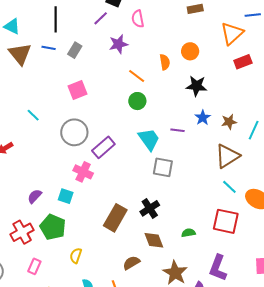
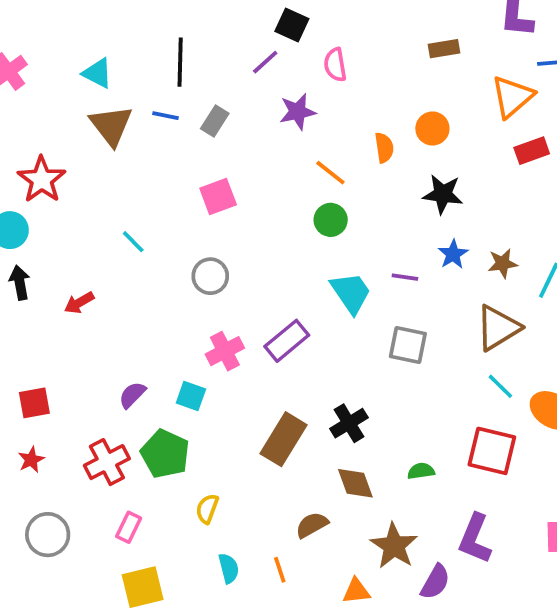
gray circle: (74, 132) -> (210, 276), size x0.7
purple rectangle: (103, 147) -> (287, 341), moved
gray square: (163, 167) -> (408, 345), moved
pink cross: (83, 172) -> (225, 351), turned 36

